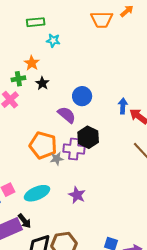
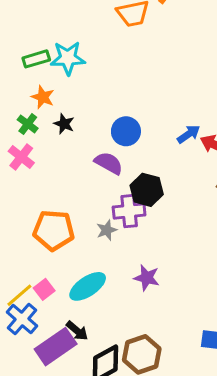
green rectangle: (36, 22) -> (36, 59), moved
cyan star: (53, 41) -> (68, 58), size x1.6
green cross: (18, 79) -> (28, 124), turned -32
blue arrow: (123, 106) -> (189, 134), turned 63
orange pentagon: (43, 145) -> (54, 230), moved

